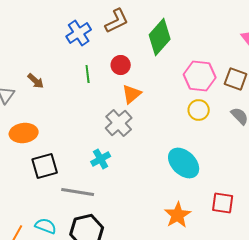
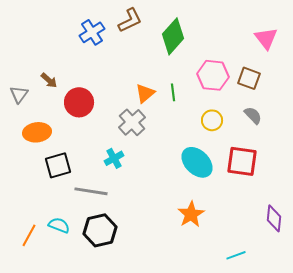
red circle: (121, 65) -> (79, 102), moved, size x1.5
green line: (88, 74) -> (173, 92), moved
yellow circle: (199, 110) -> (212, 120), moved
red square: (223, 203) -> (242, 161), moved, size x1.4

